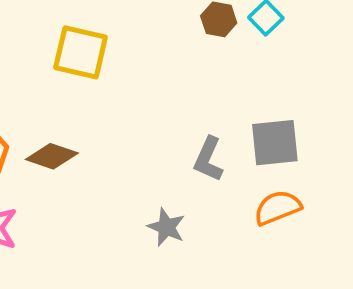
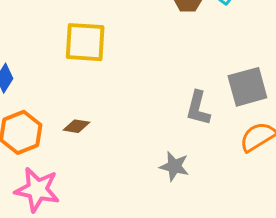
brown diamond: (52, 156) -> (76, 126), size x0.7

